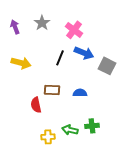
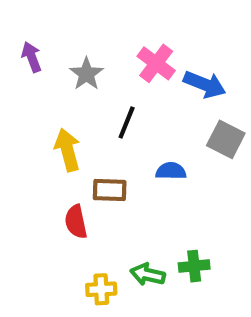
gray star: (42, 23) -> (86, 74), moved
blue arrow: (84, 53) -> (205, 84), moved
yellow arrow: (21, 63) -> (67, 150), moved, turned -120
blue semicircle: (80, 93) -> (171, 171), moved

